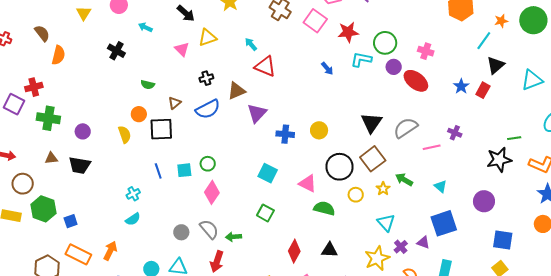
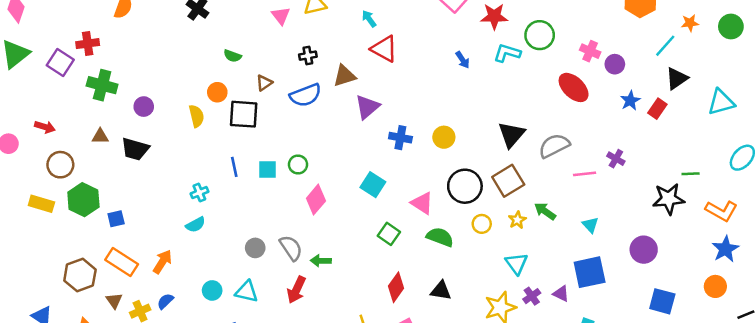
green circle: (533, 20) -> (731, 27), size x0.7
purple circle: (394, 67) -> (615, 64), moved
pink diamond: (212, 192) -> (316, 200), moved
green square: (265, 213) -> (389, 234), moved

